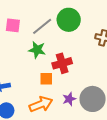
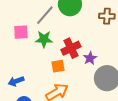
pink square: (13, 25) -> (21, 32), moved
purple star: (69, 99) -> (90, 58), moved

